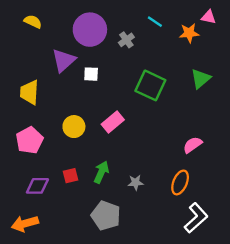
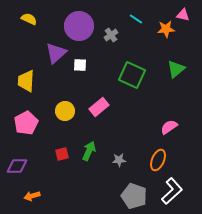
purple diamond: (37, 186) -> (17, 166), moved
gray pentagon: (106, 216) -> (134, 196), moved
orange arrow: (25, 224) -> (32, 196), moved, size x0.7

